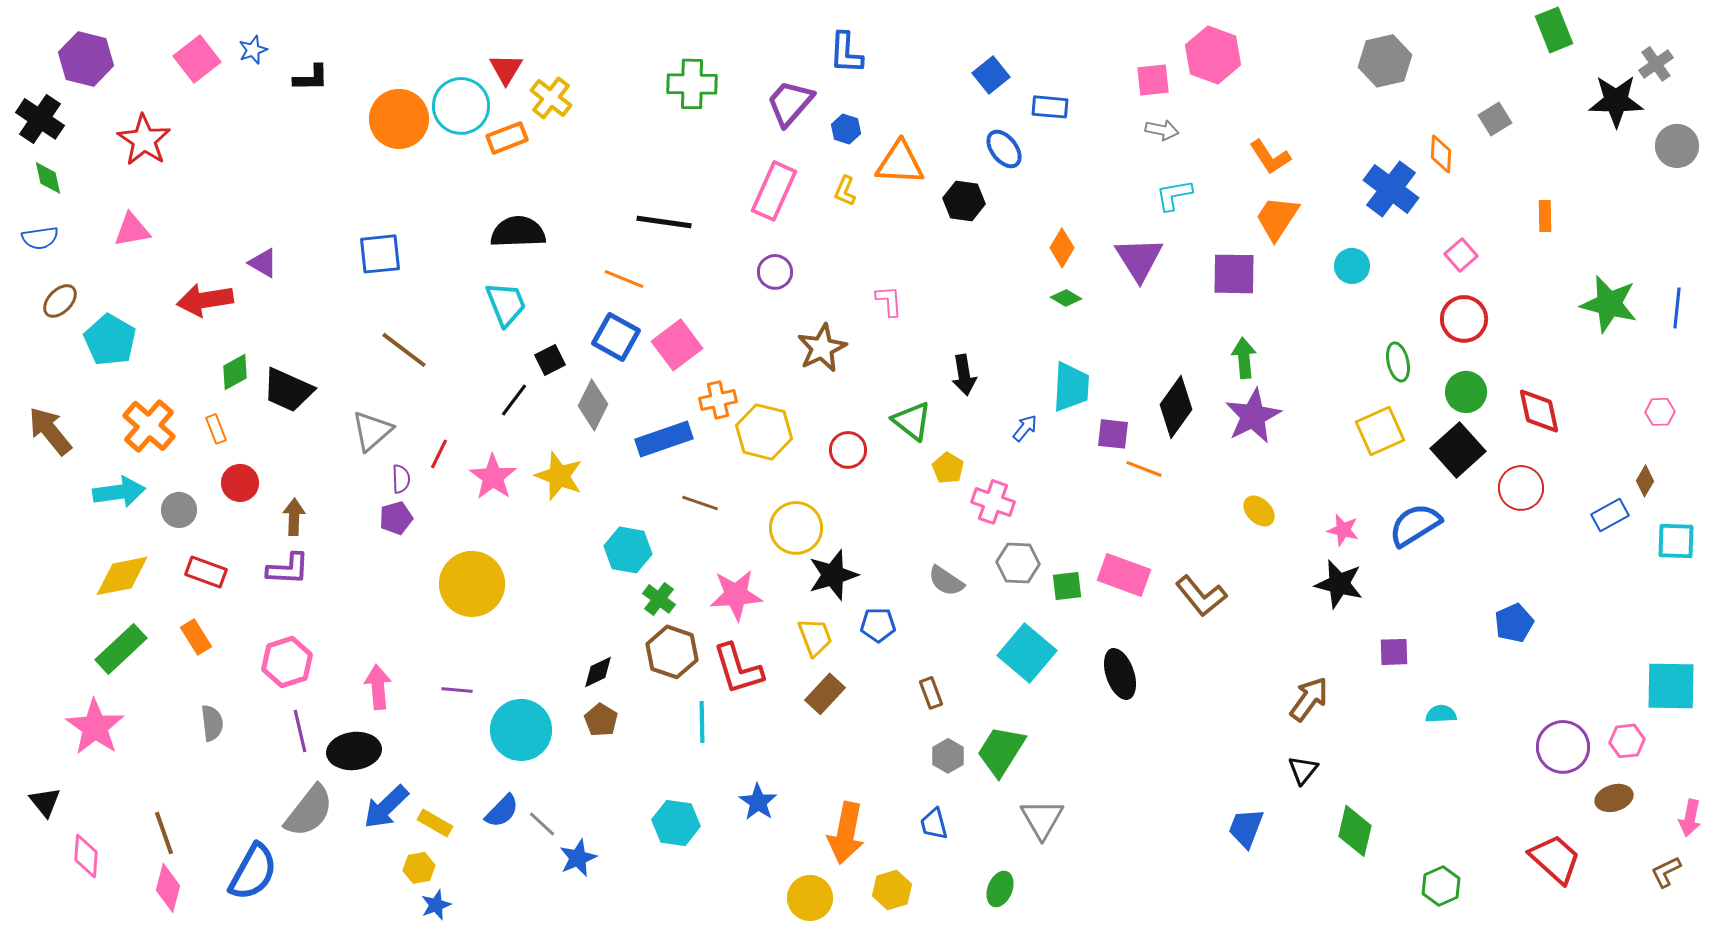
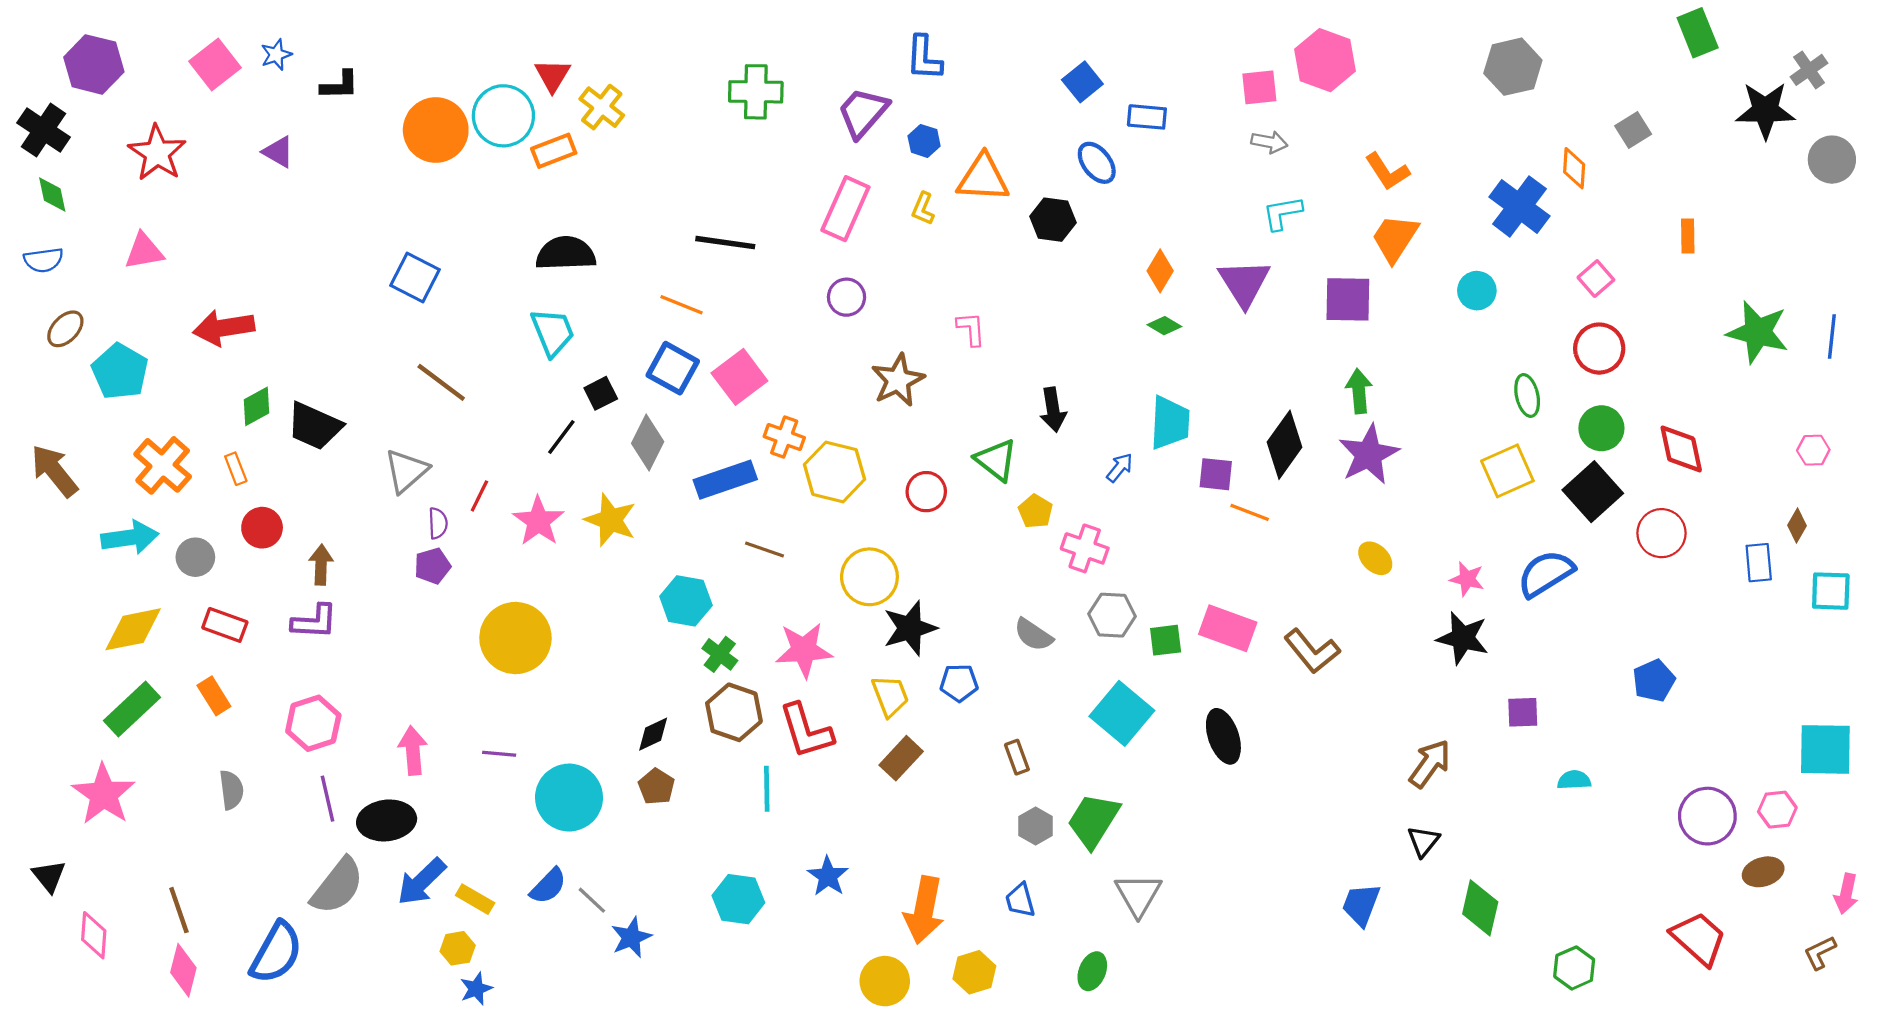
blue square: (380, 254) -> (415, 277), turned 33
purple triangle: (263, 263) -> (278, 152), moved
orange cross: (718, 400) -> (784, 437), turned 33
blue rectangle: (1610, 515) -> (1759, 563), turned -66

